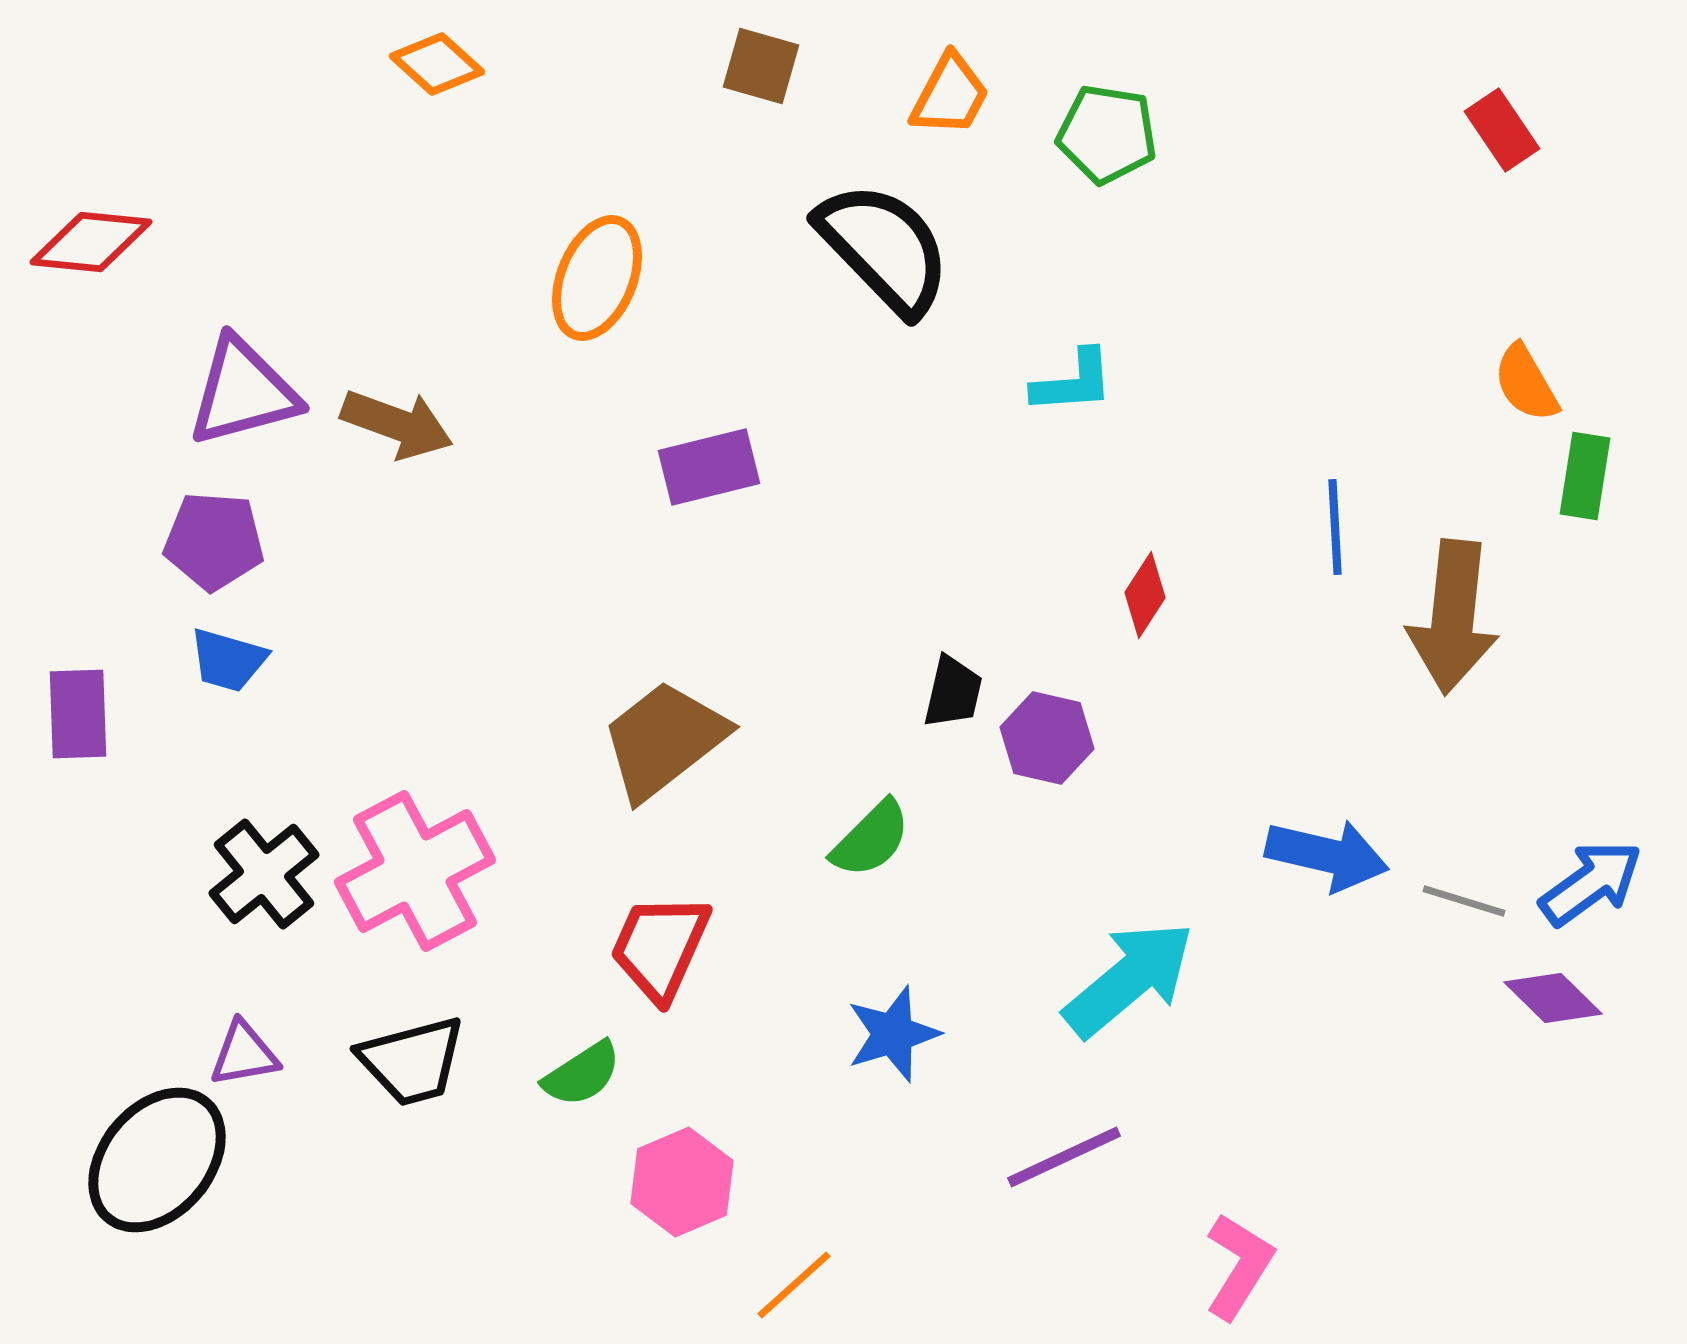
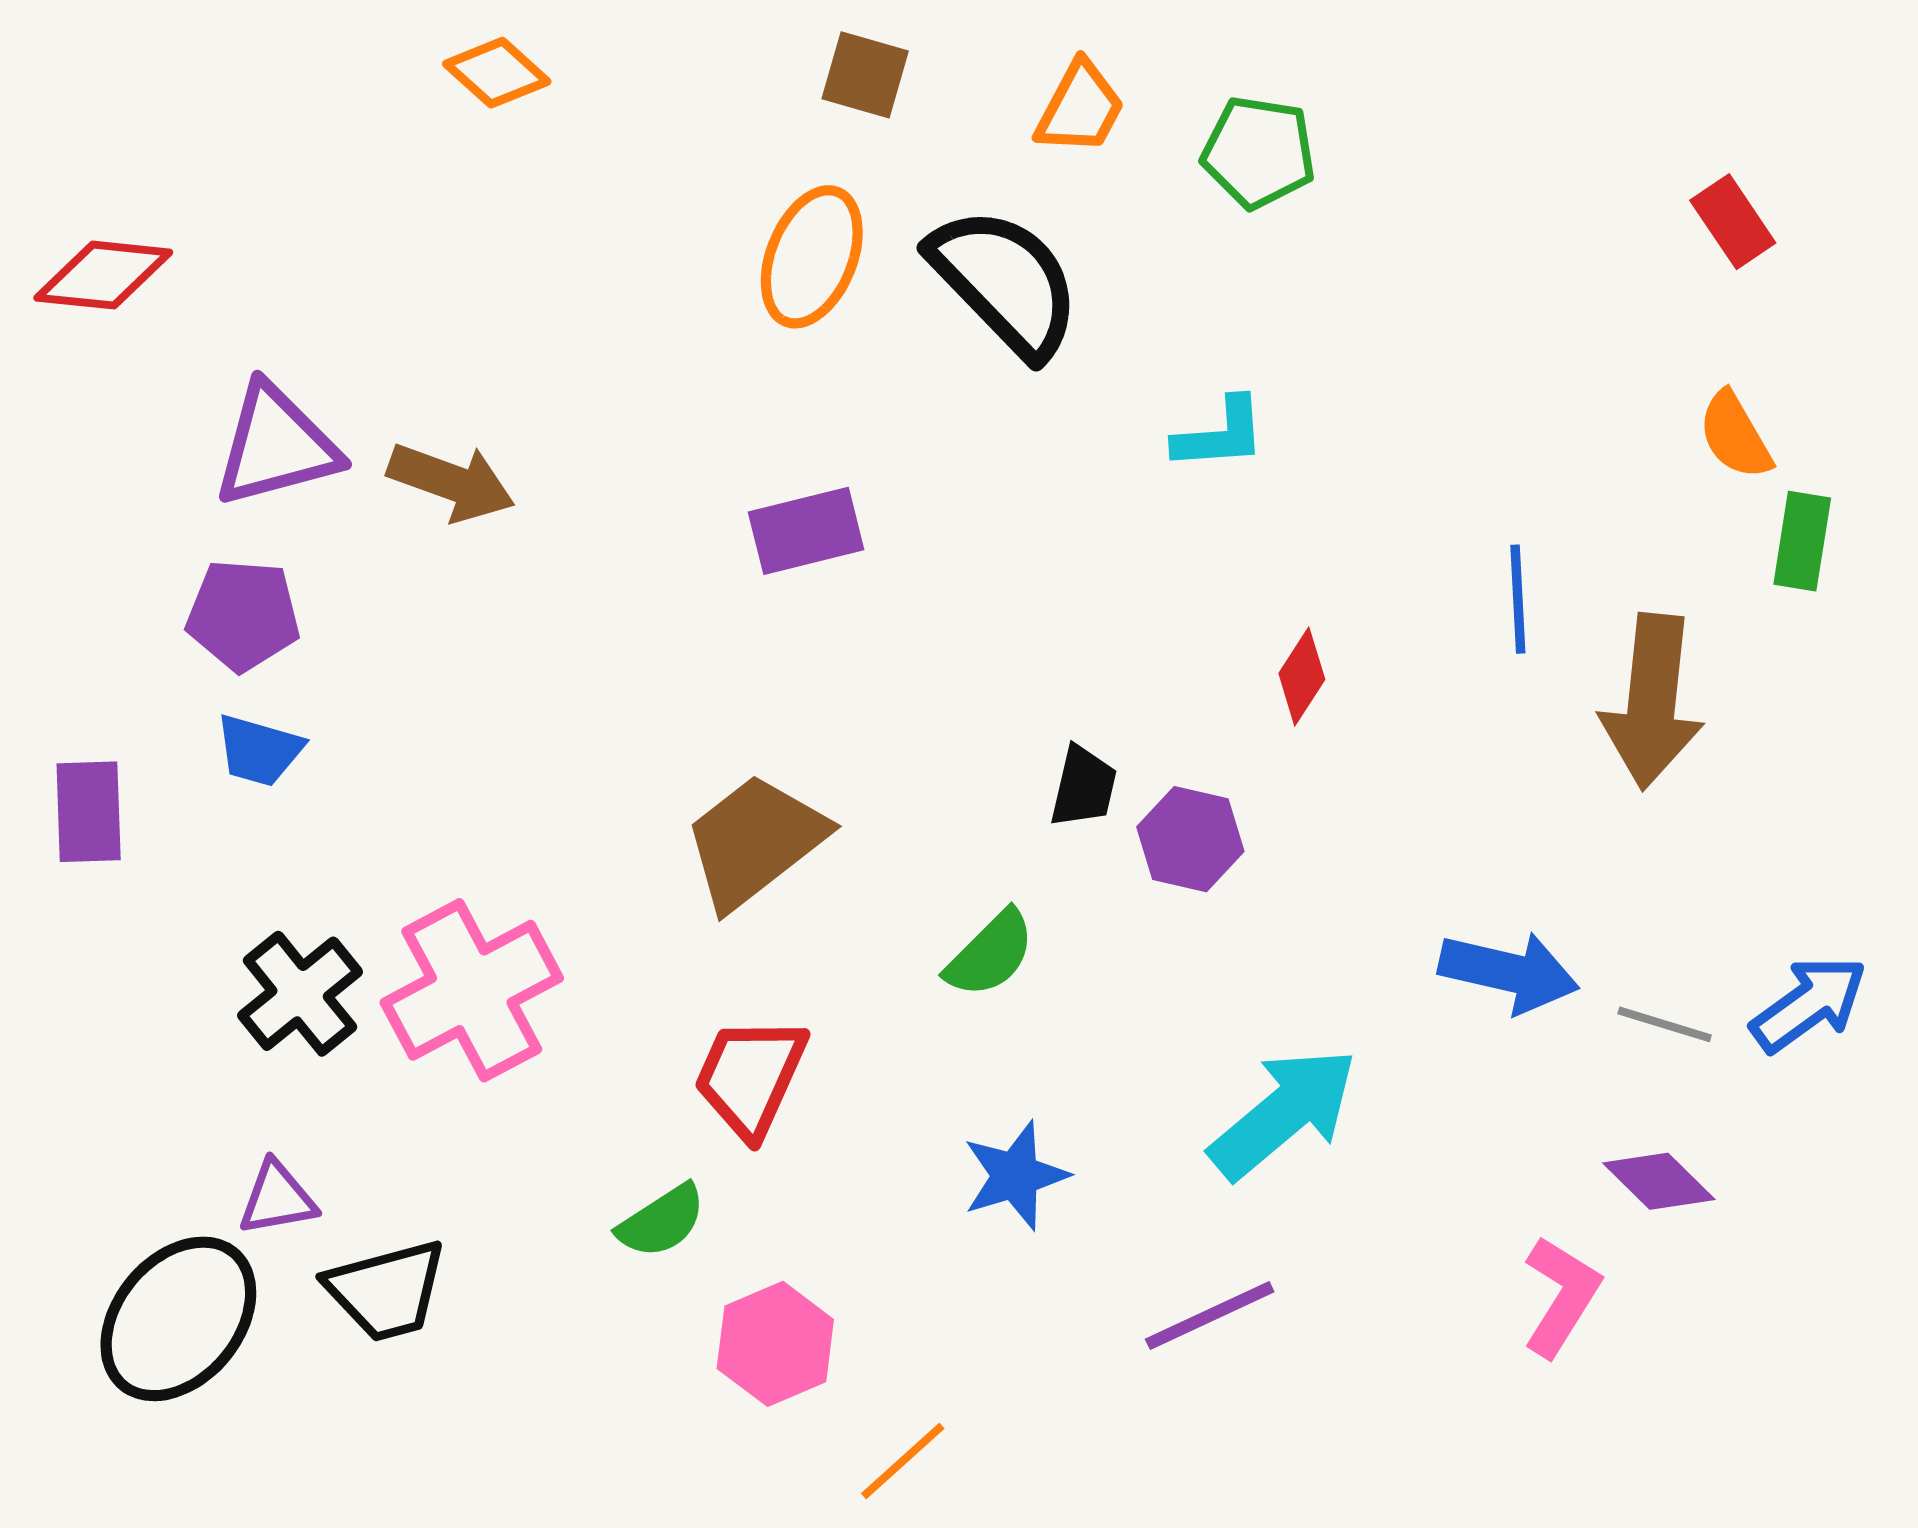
red rectangle: (1502, 130) -> (1733, 222), moved
orange ellipse: (597, 278) -> (812, 257), moved
purple diamond: (1553, 998) -> (1659, 1181), moved
black trapezoid: (412, 1061) -> (386, 1290), moved
pink L-shape: (1239, 1266) -> (1561, 1296), moved

